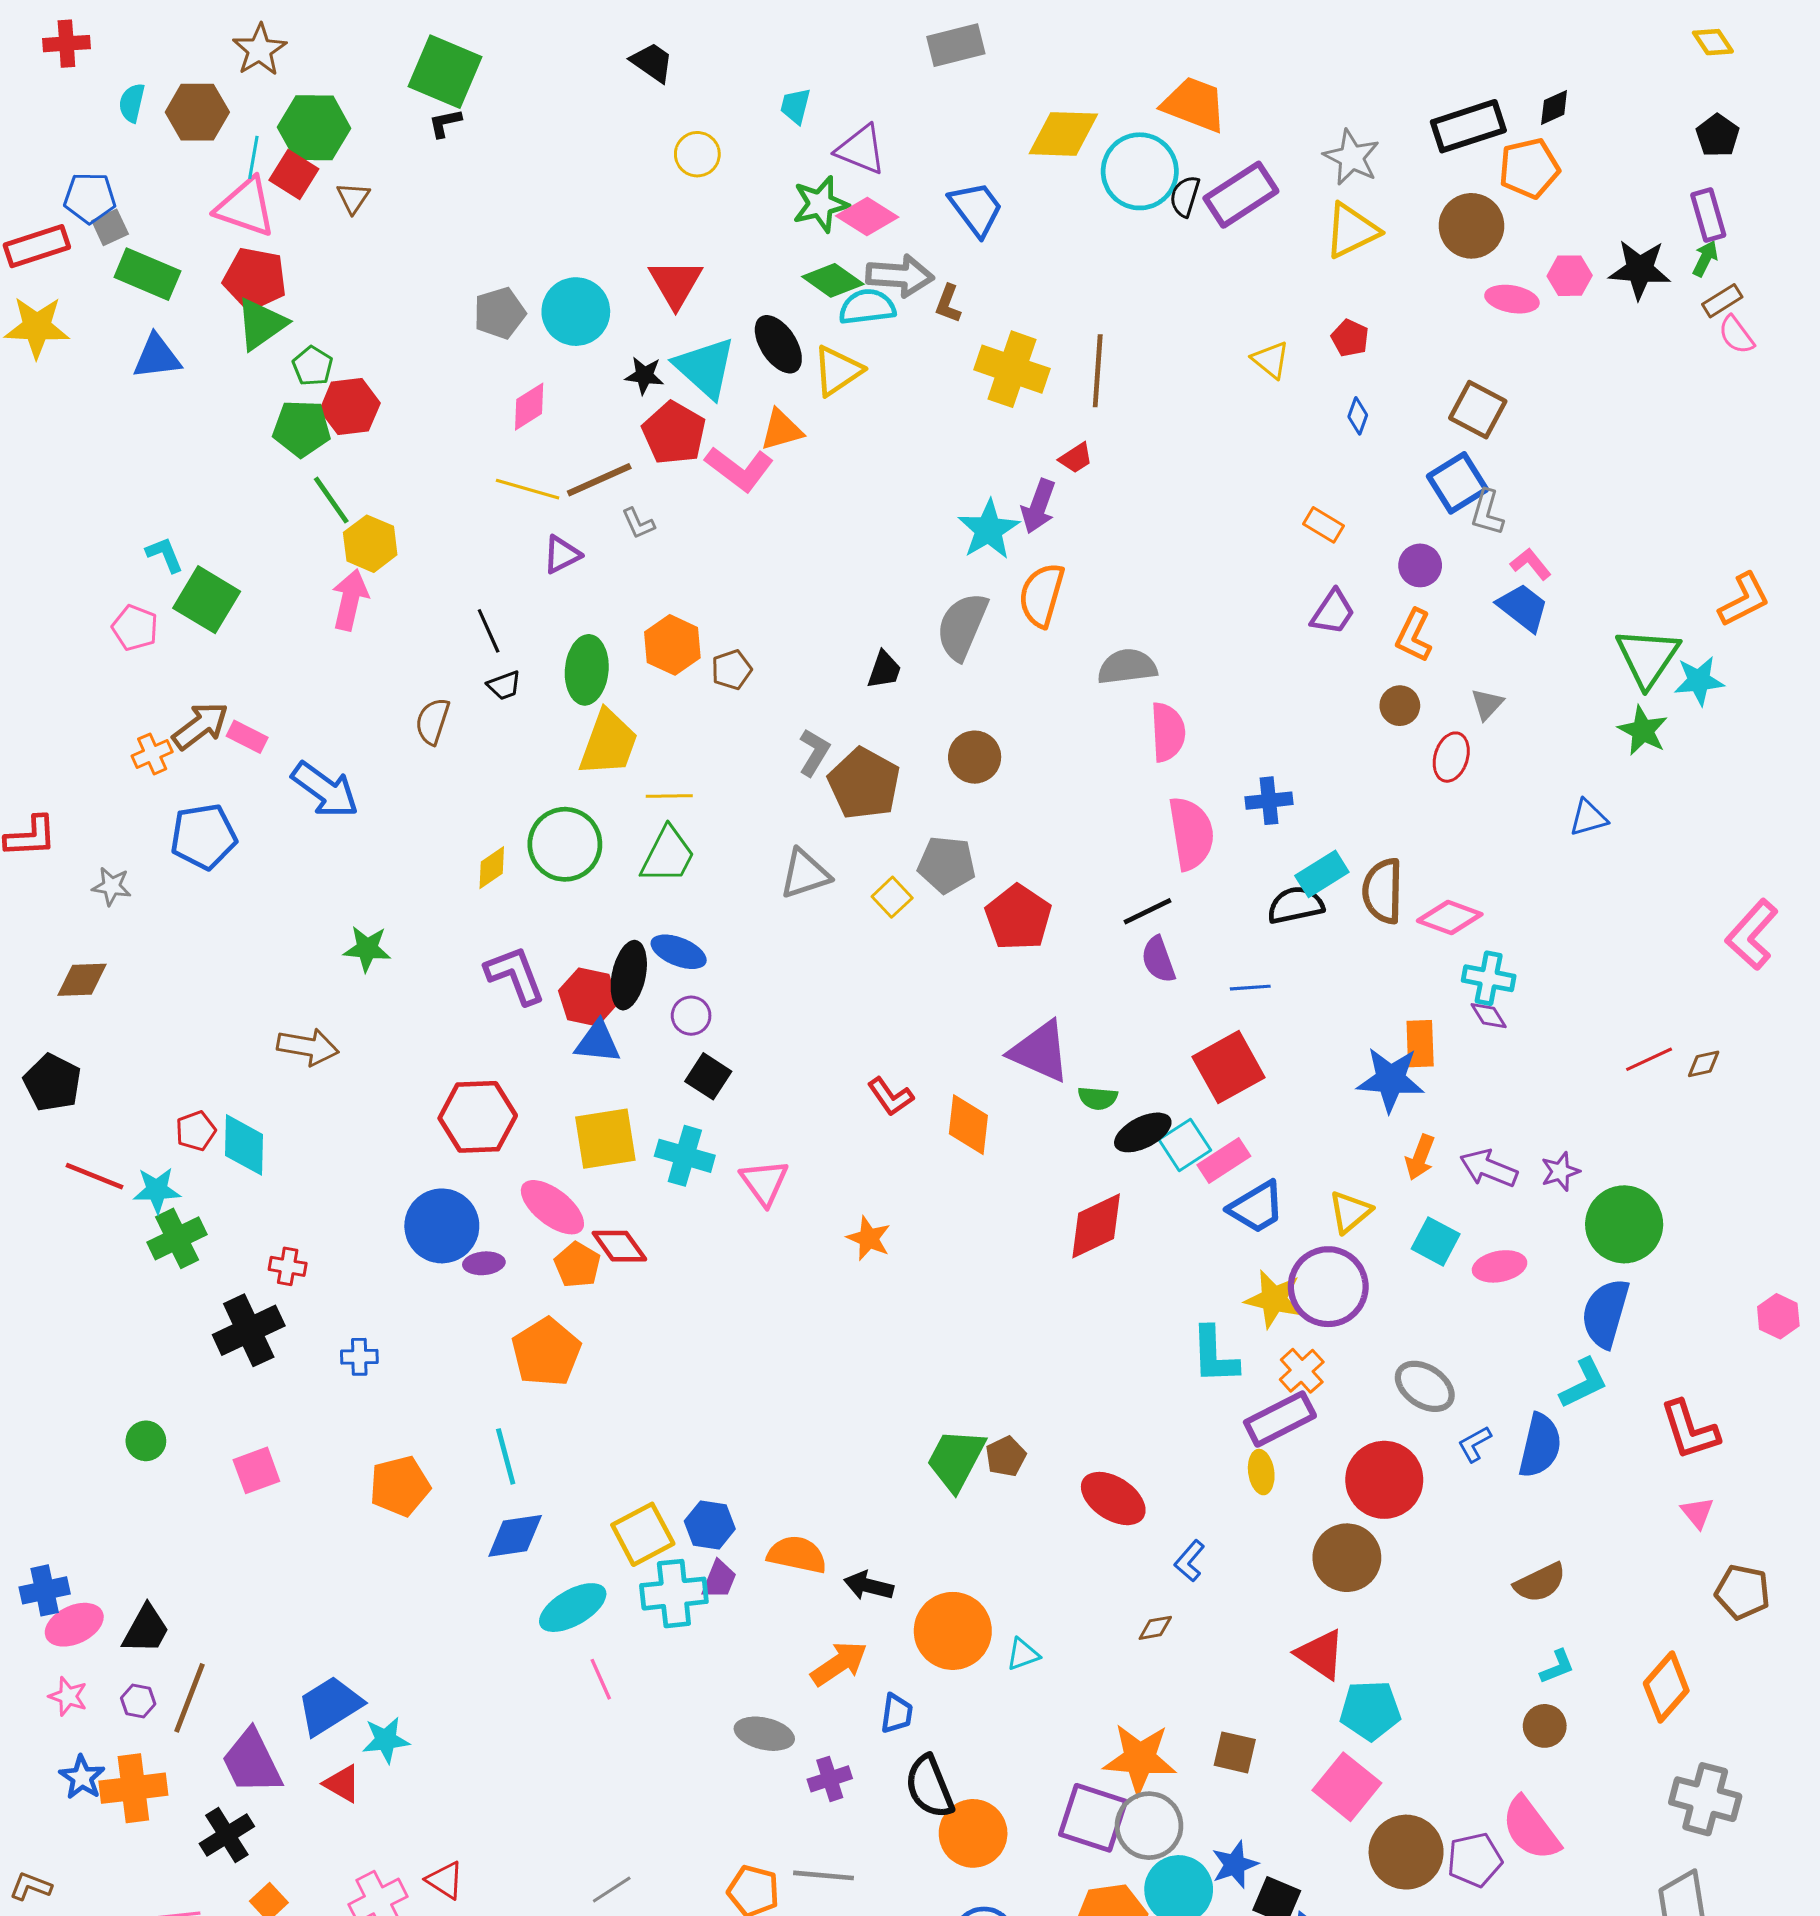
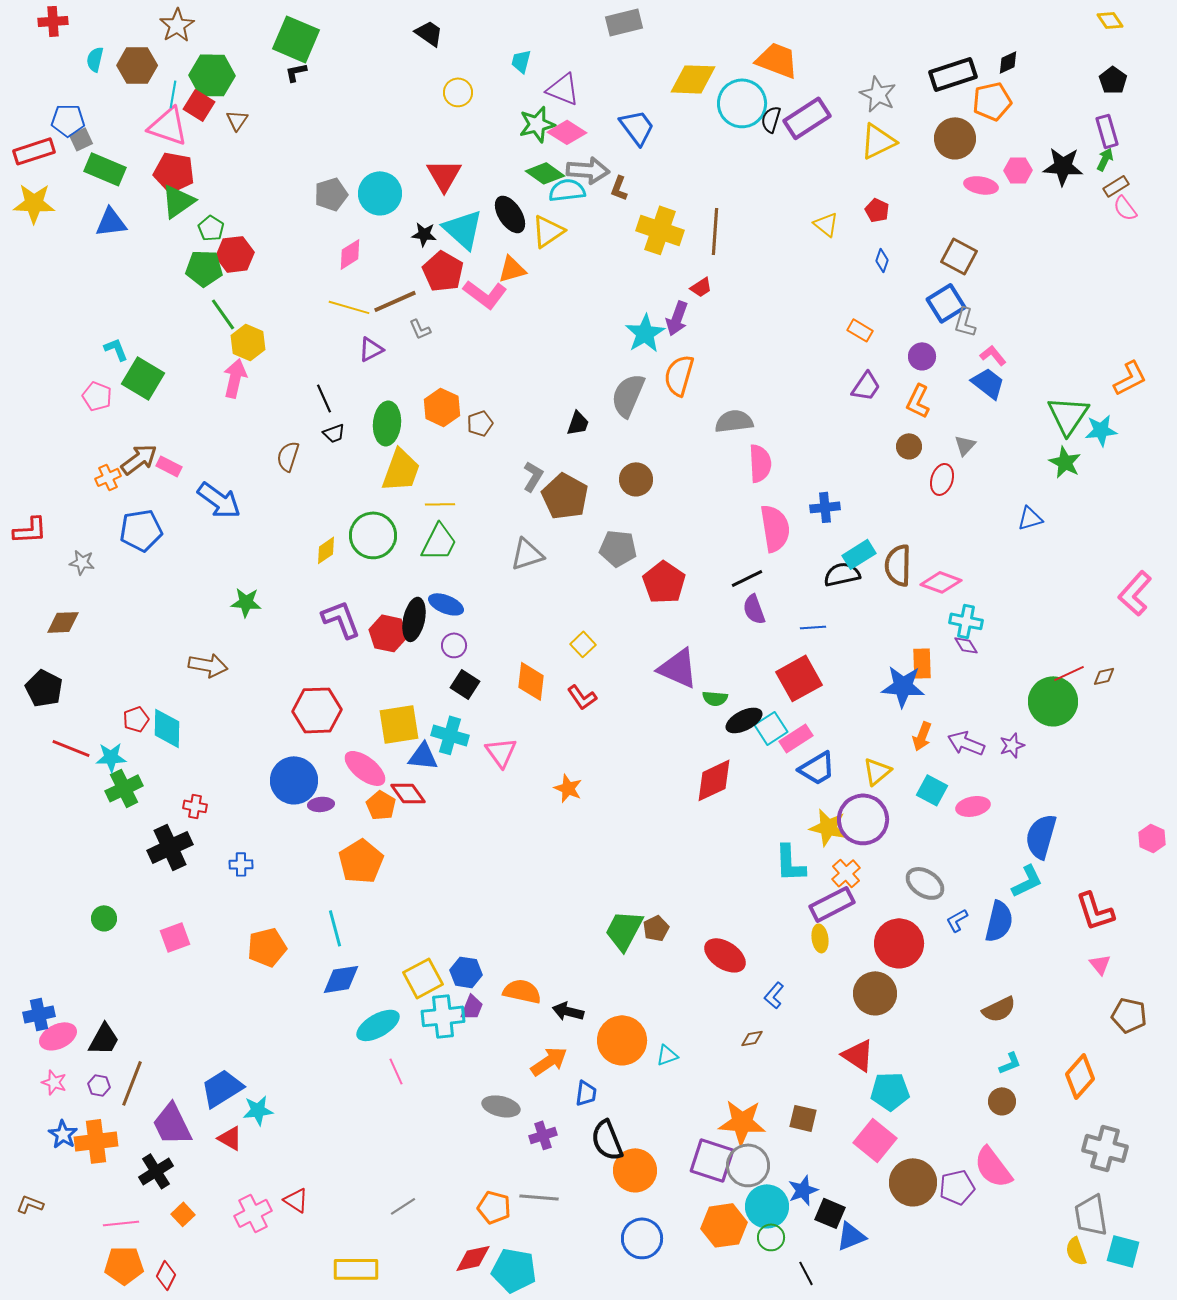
yellow square: (892, 897) -> (583, 644), moved
blue triangle: (598, 1042) -> (423, 756), moved
orange diamond: (968, 1125) -> (531, 681), moved
green circle: (1624, 1224) -> (1053, 701), moved

